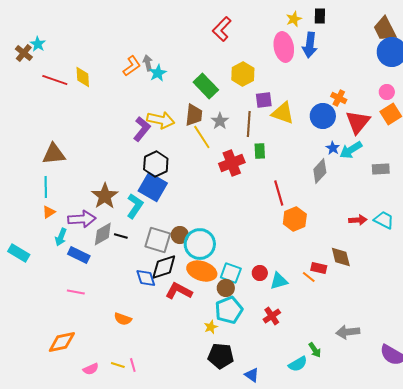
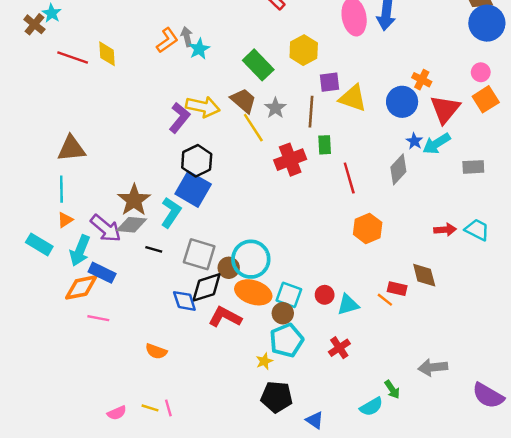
brown trapezoid: (194, 115) -> (243, 101), turned -55
red line: (279, 193) -> (349, 178), moved
purple arrow: (82, 219) -> (106, 228), turned 44
gray diamond: (103, 234) -> (132, 225), moved, turned 35
brown circle: (180, 235) -> (229, 268), moved
cyan arrow: (61, 237) -> (80, 251), size x1.4
cyan rectangle: (19, 253) -> (39, 244), moved
orange diamond: (62, 342) -> (81, 287), moved

